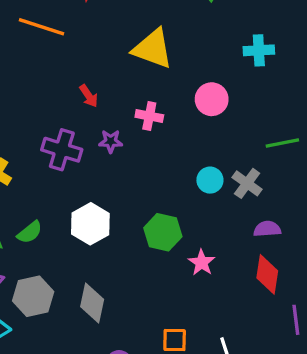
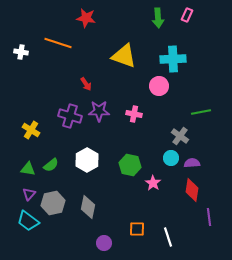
cyan cross: (259, 50) -> (173, 59), moved, size x1.4
pink cross: (149, 116) -> (134, 114), moved
purple star: (111, 141) -> (99, 111), size x1.5
cyan circle: (210, 180) -> (171, 158), moved

